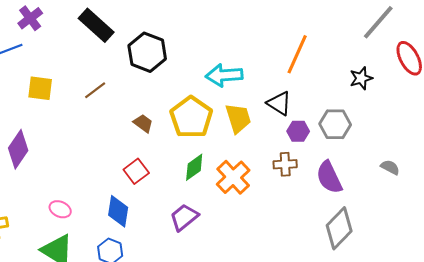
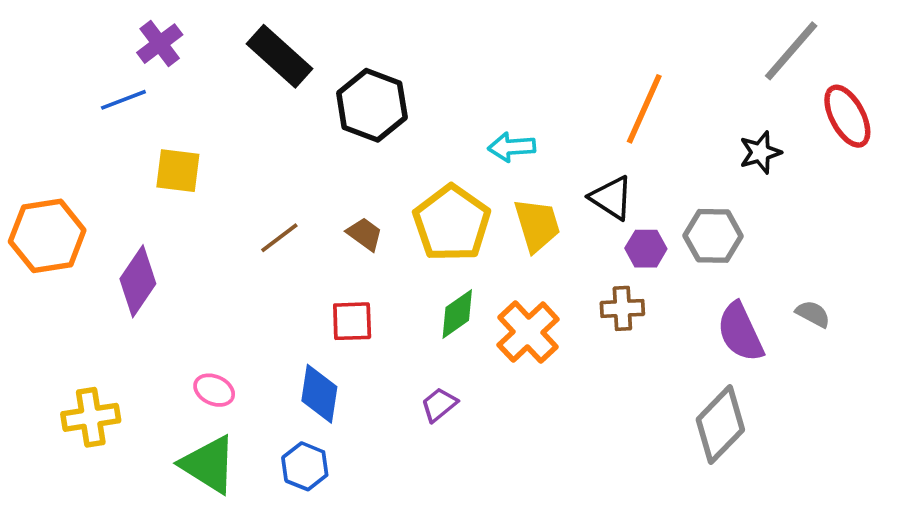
cyan arrow: (224, 75) -> (512, 147), size x0.7
brown line: (95, 90) -> (279, 238), moved
red square: (136, 171) -> (352, 321), turned 35
purple semicircle: (329, 177) -> (740, 332), moved
purple trapezoid: (184, 217) -> (439, 405), size x0.7

